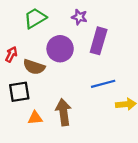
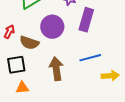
brown arrow: (63, 112) -> (56, 69), moved
orange triangle: (35, 118) -> (22, 88), moved

